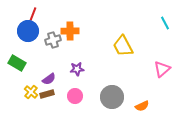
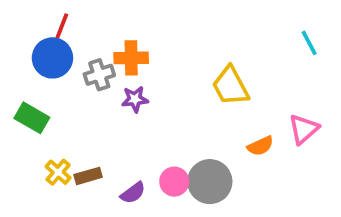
purple star: (77, 69) -> (135, 99), moved
purple semicircle: (49, 79) -> (133, 193), moved
pink circle: (75, 96) -> (174, 182), moved
orange semicircle: (142, 106) -> (260, 146), moved

